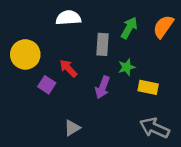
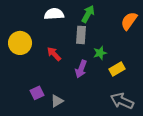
green arrow: (129, 28) -> (88, 14), moved
purple square: (47, 85) -> (37, 93), moved, turned 32
yellow rectangle: (148, 87) -> (117, 69), turned -42

